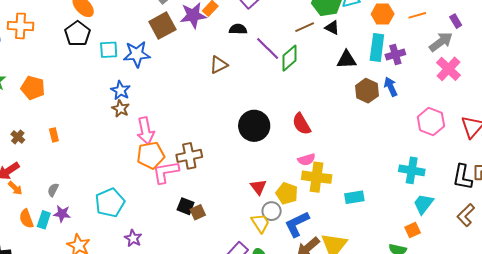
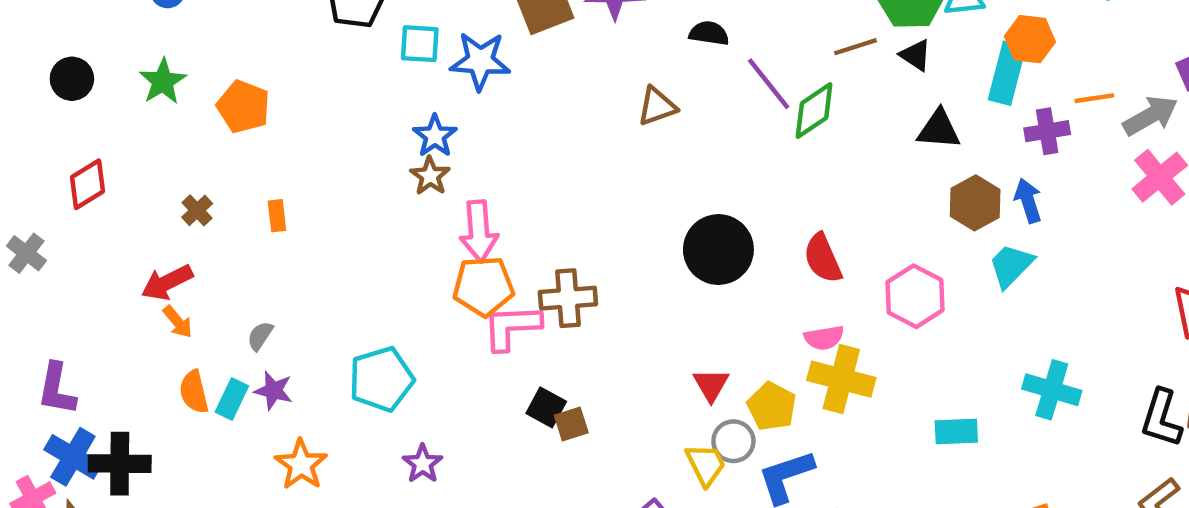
orange line: (417, 15) -> (1094, 98), moved
cyan rectangle: (377, 47) -> (1007, 73), moved
pink hexagon: (431, 122) -> (915, 296), moved
cyan rectangle: (354, 197) -> (956, 432), moved
cyan trapezoid: (423, 204) -> (1011, 265), moved

